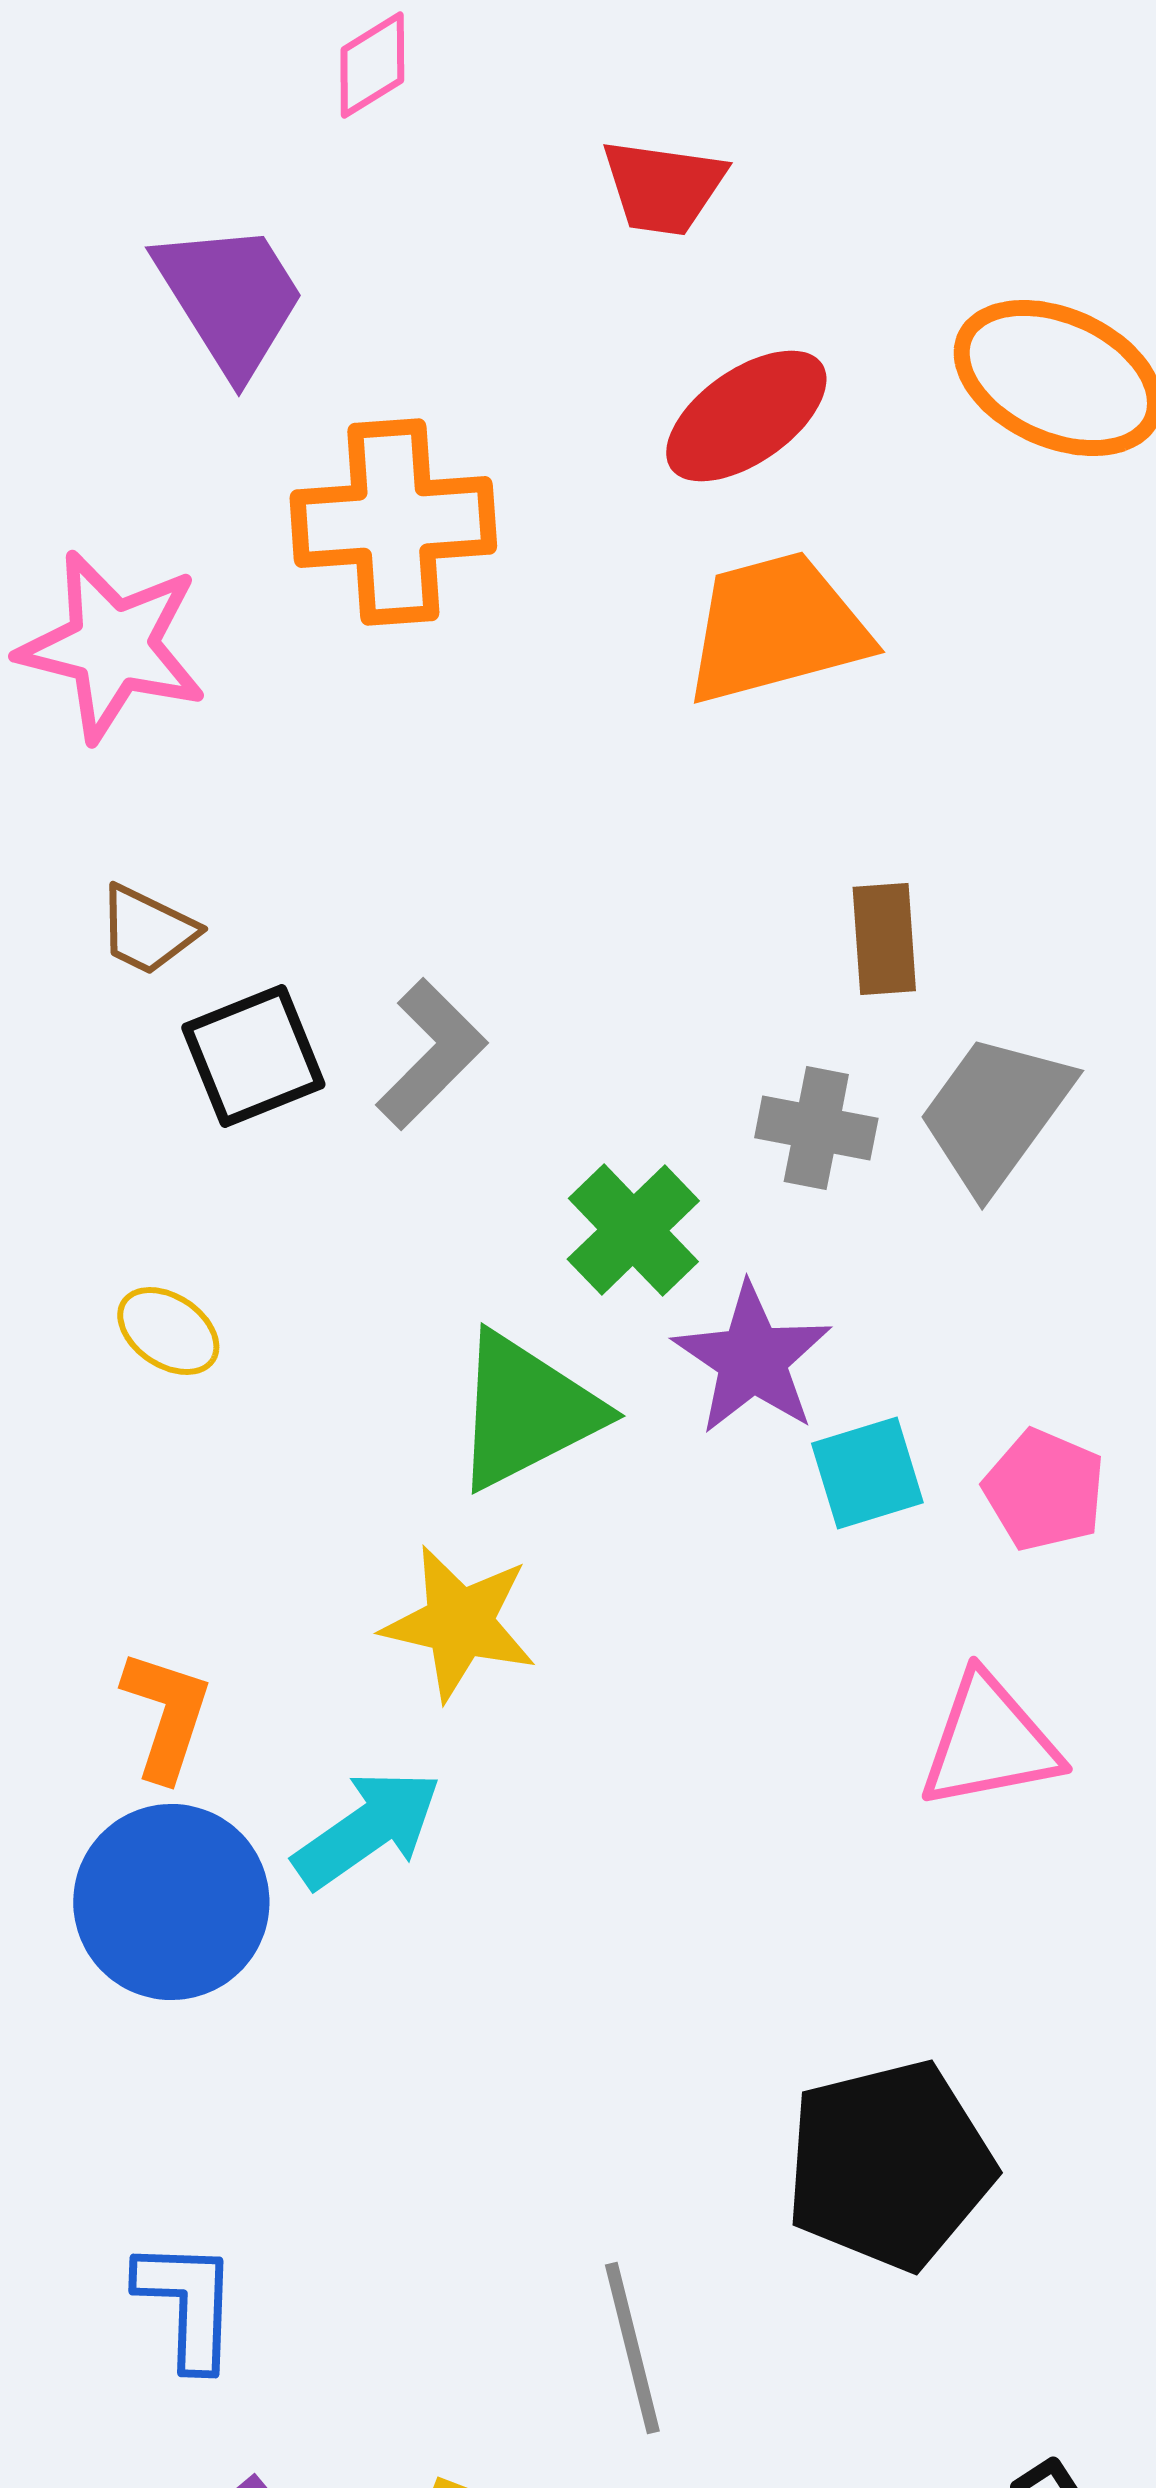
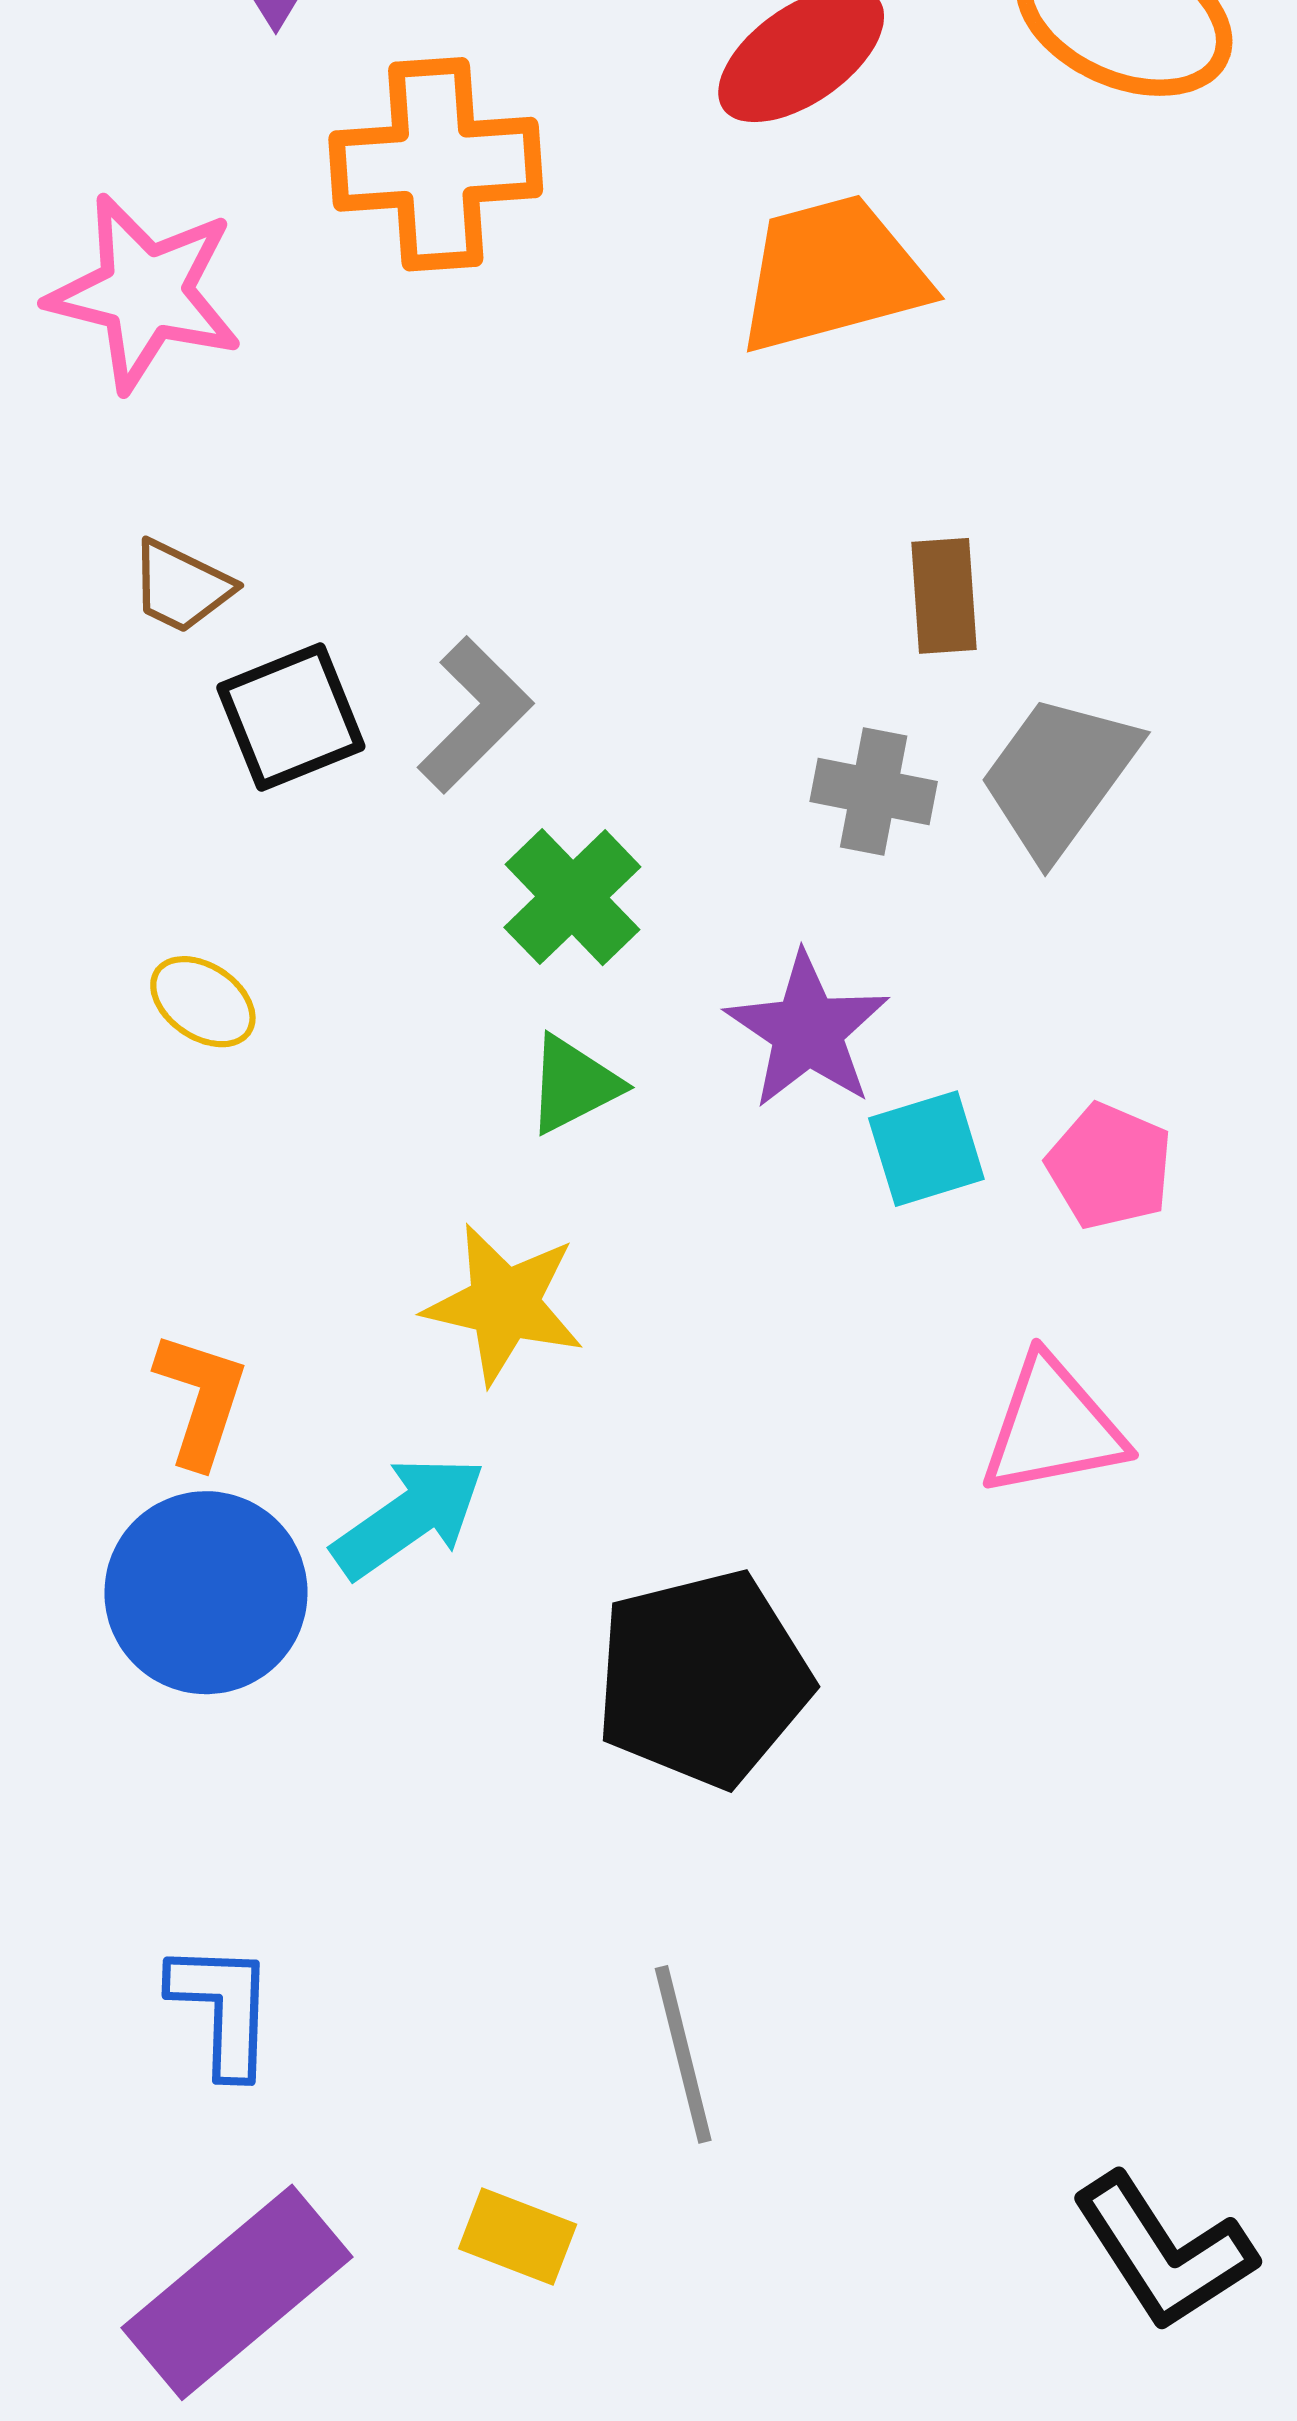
green cross: (633, 1230) -> (572, 897), moved
green triangle: (526, 1411) -> (573, 1084), size x0.6
black pentagon: (889, 2165) -> (703, 1679), moved

